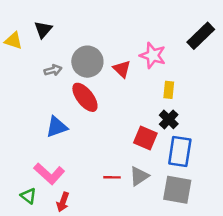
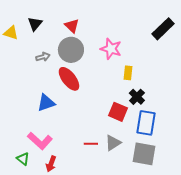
pink star: (153, 55) -> (111, 49), moved
red triangle: (122, 69) -> (72, 26), moved
yellow rectangle: (169, 90) -> (128, 73), moved

